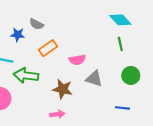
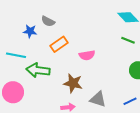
green line: (120, 44) -> (128, 40), turned -56
gray triangle: (94, 79) -> (98, 99), moved
blue line: (122, 108) -> (130, 101), turned -32

